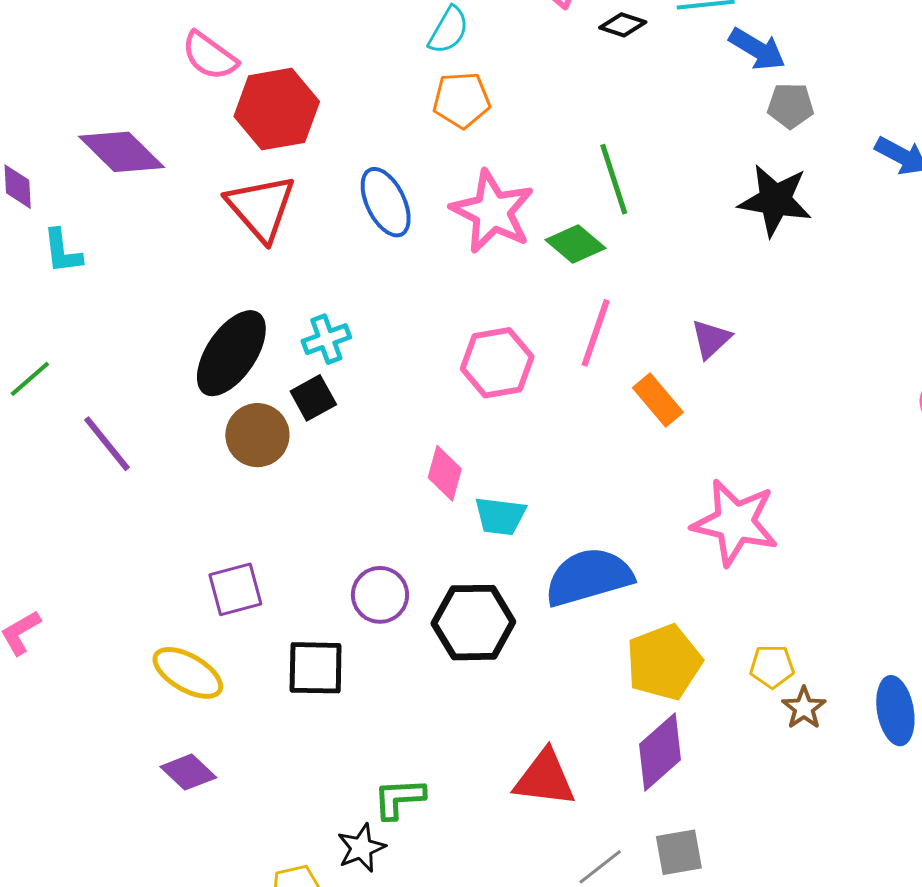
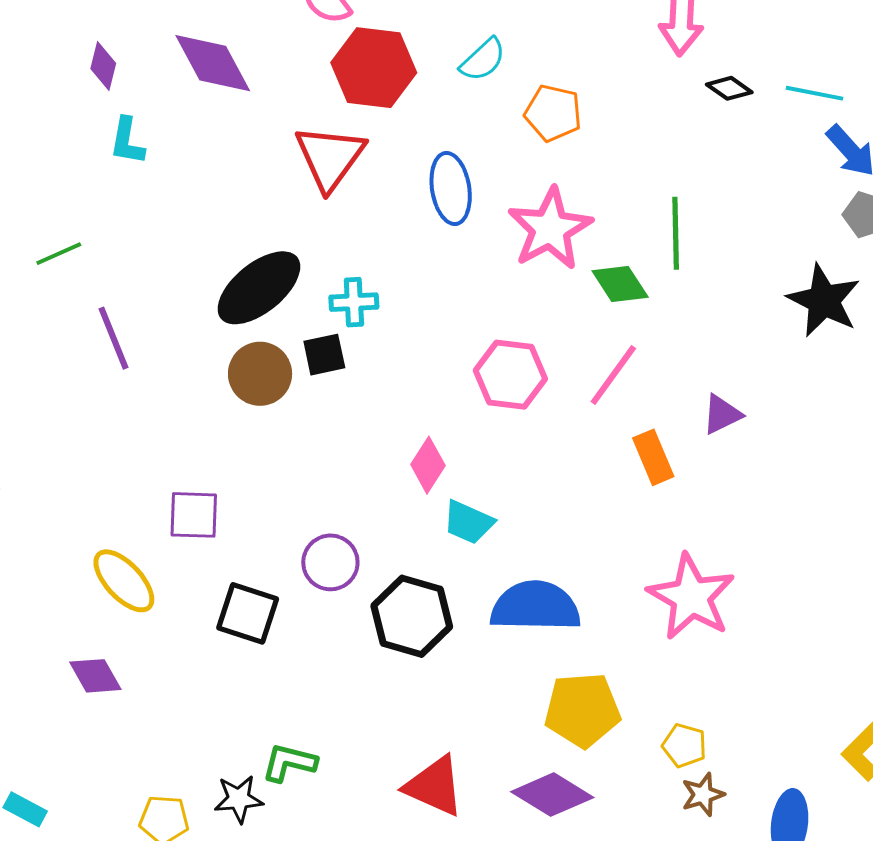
cyan semicircle: (448, 30) -> (483, 60), moved
purple diamond: (660, 752) -> (552, 795), turned 56

